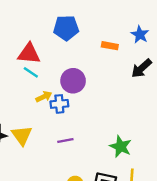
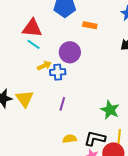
orange rectangle: (110, 46) -> (90, 25), moved
purple line: (65, 140) -> (62, 104), turned -64

